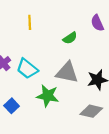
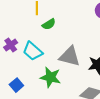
green semicircle: (70, 38) -> (49, 24), moved

